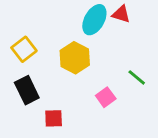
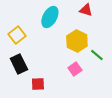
cyan ellipse: (94, 20) -> (50, 17), moved
yellow hexagon: (75, 58) -> (77, 41), moved

